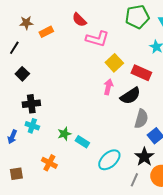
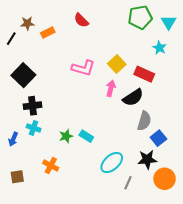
pink L-shape: (97, 39) -> (83, 68), moved
black line: (14, 48) -> (11, 39), moved
black square: (22, 74) -> (23, 75), size x1.6
cyan rectangle: (82, 142) -> (86, 136), moved
black star: (144, 157) -> (147, 159), turned 30
gray line: (134, 180) -> (128, 183), moved

